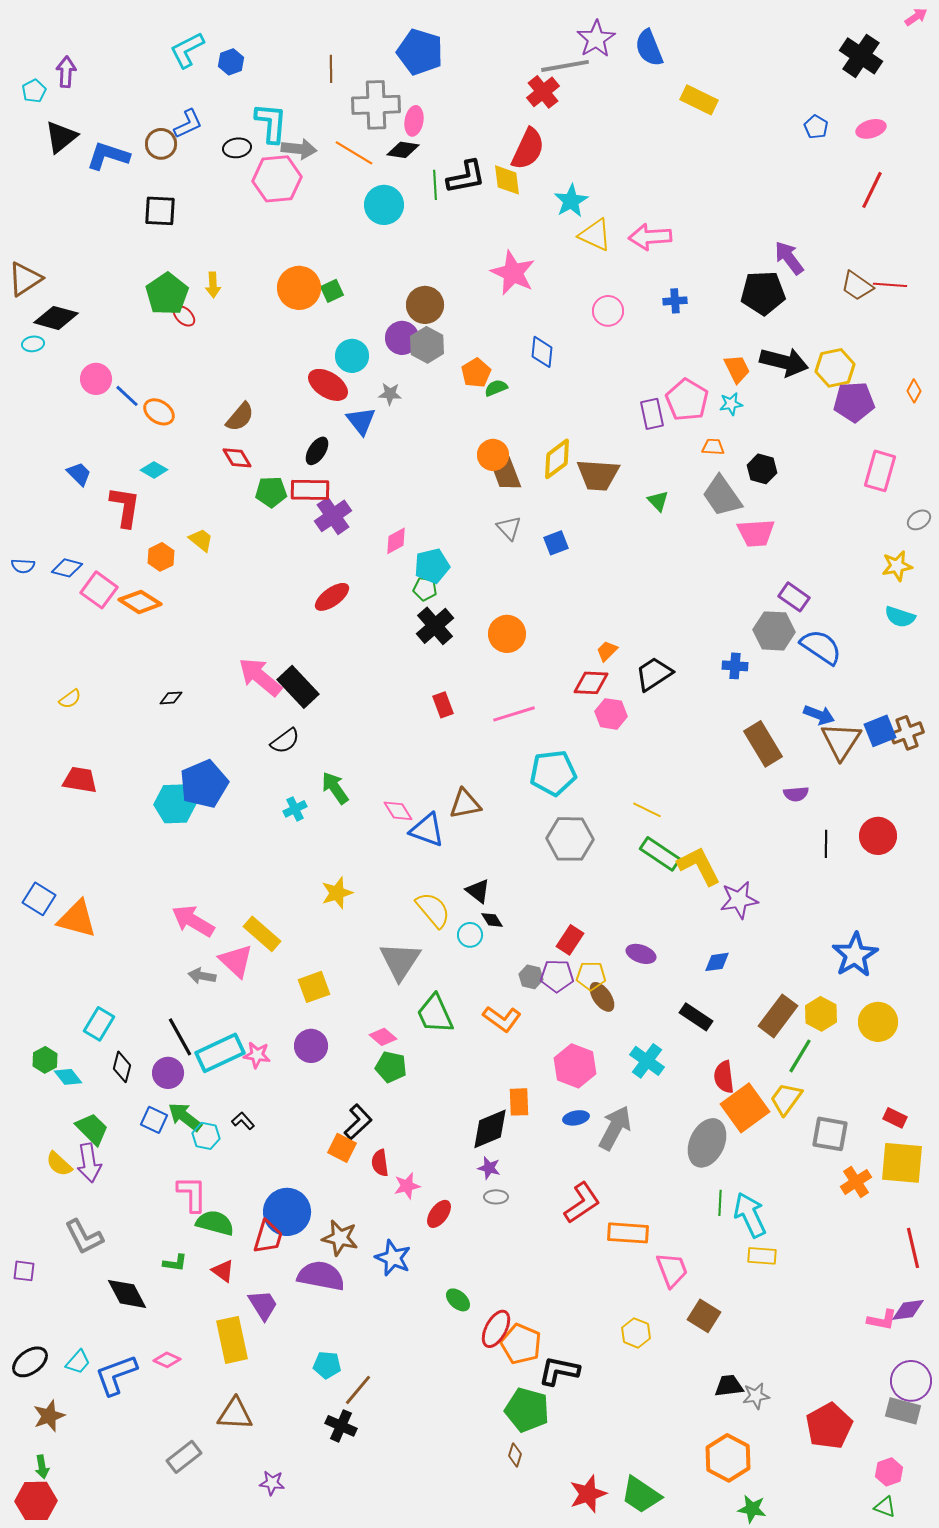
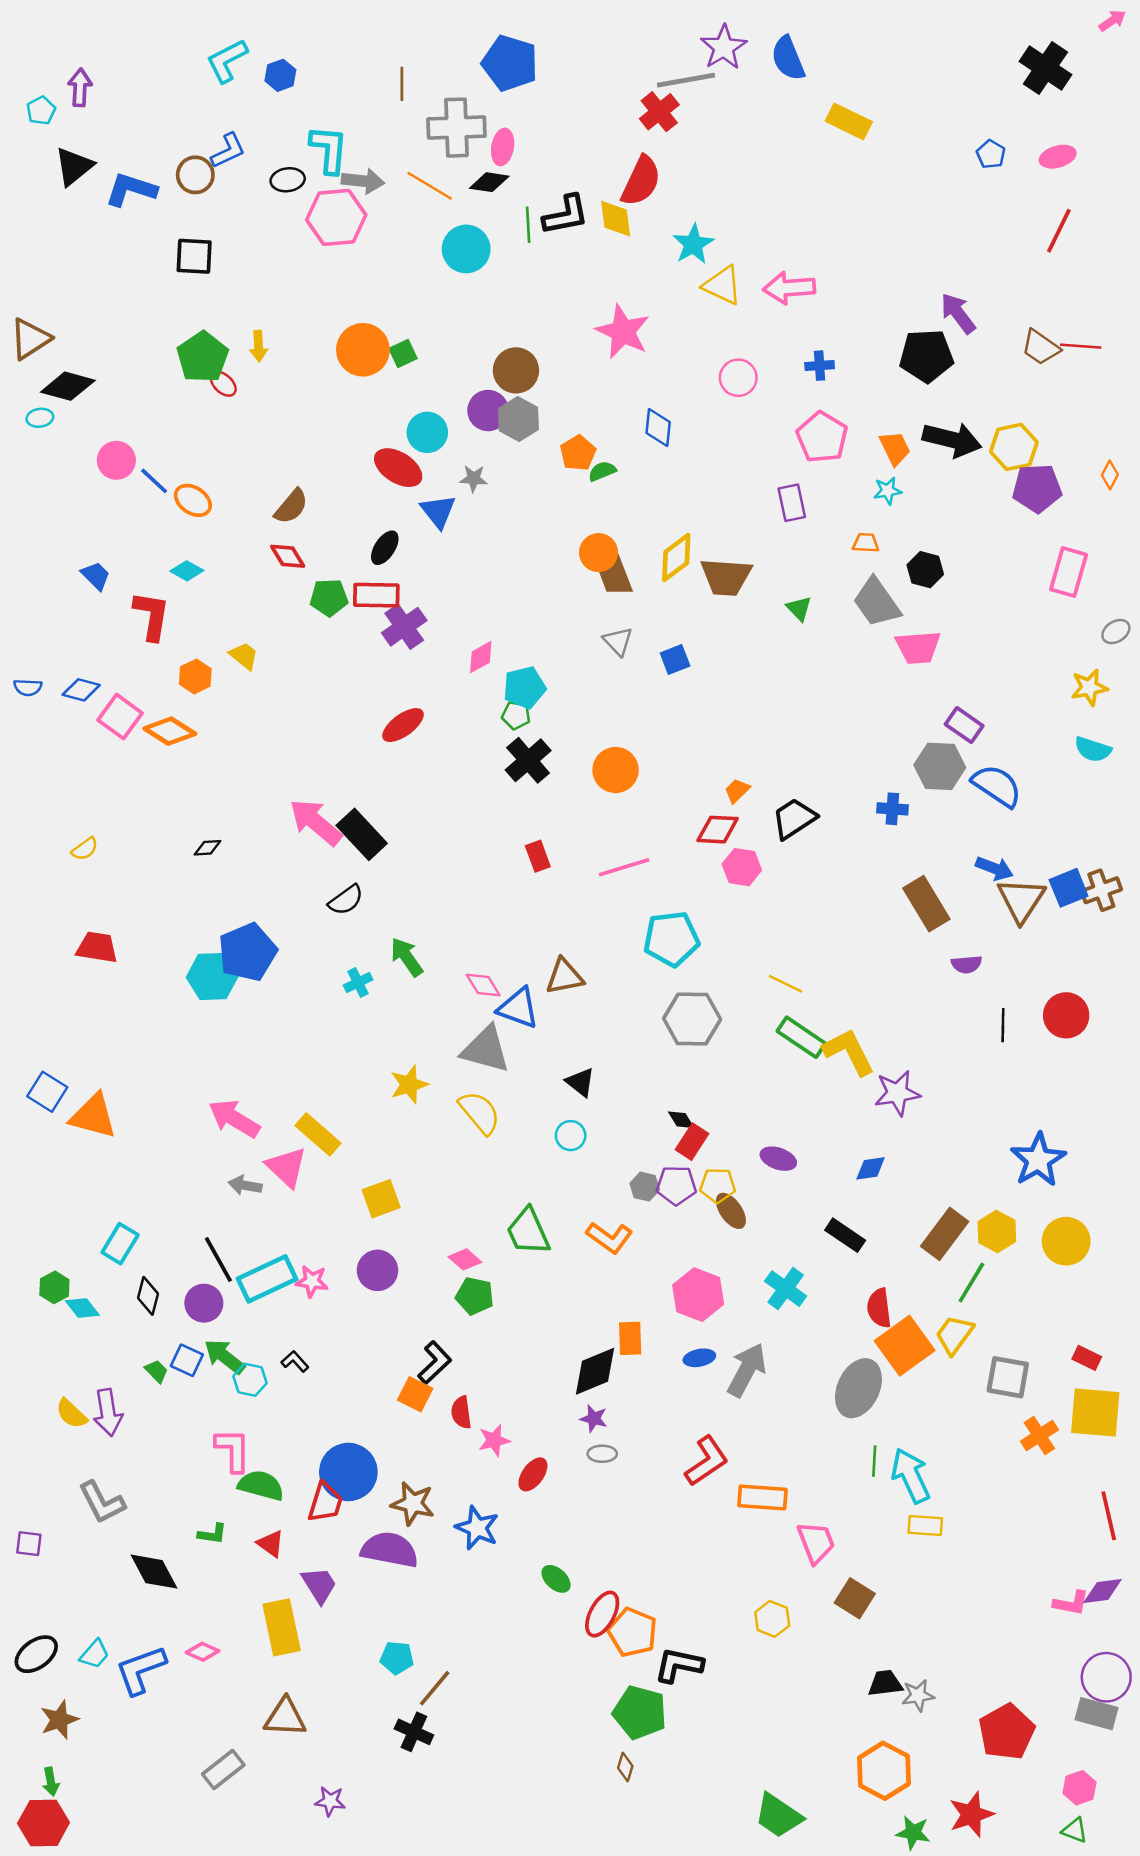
pink pentagon: (687, 400) -> (822, 437), moved
yellow semicircle: (433, 910) -> (480, 1112), moved
black diamond: (492, 920) -> (681, 1120), moved
gray triangle: (400, 961) -> (486, 1049), moved, turned -48
green trapezoid: (92, 1129) -> (156, 1371), moved, size x0.6
red star: (588, 1494) -> (971, 1814), moved

